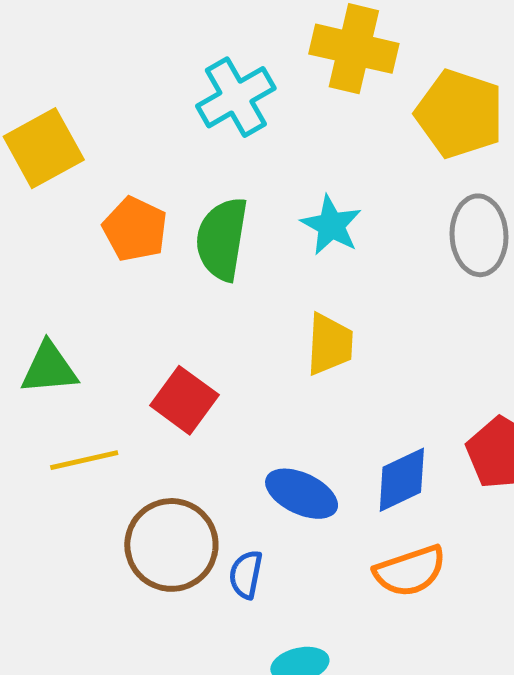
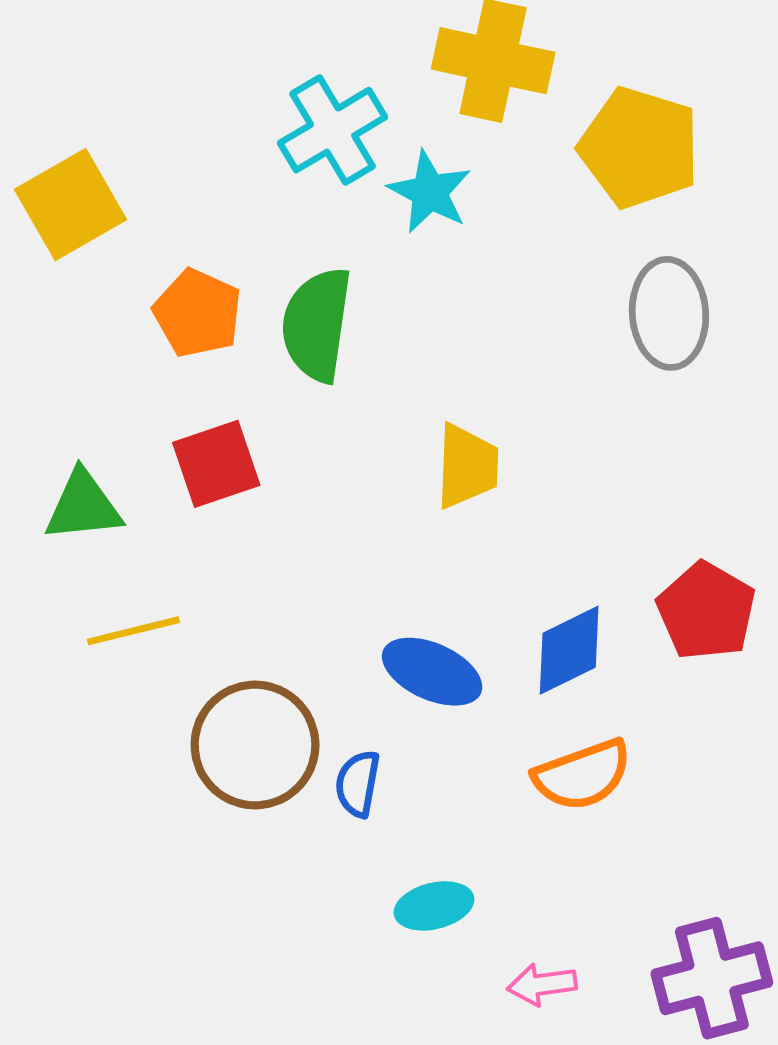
cyan star: (331, 225) -> (430, 192), moved
red square: (184, 400) -> (216, 464), moved, turned 36

